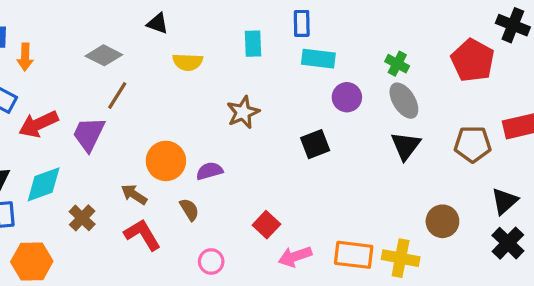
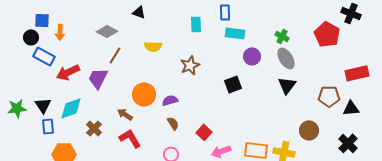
yellow semicircle: (188, 62) -> (153, 46), moved
brown pentagon: (473, 144) -> (329, 96), moved
black triangle: (504, 201) -> (351, 108), moved, turned 36
brown semicircle: (189, 210) -> (173, 123), moved

